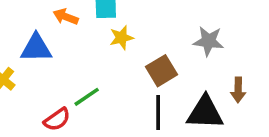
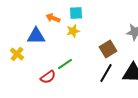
yellow star: (121, 38) -> (73, 31), moved
black line: (158, 113) -> (106, 73), turned 30

